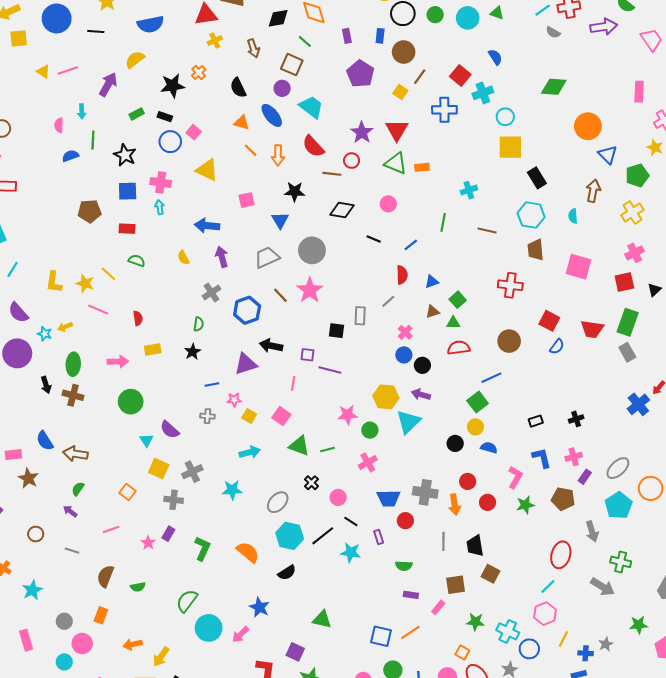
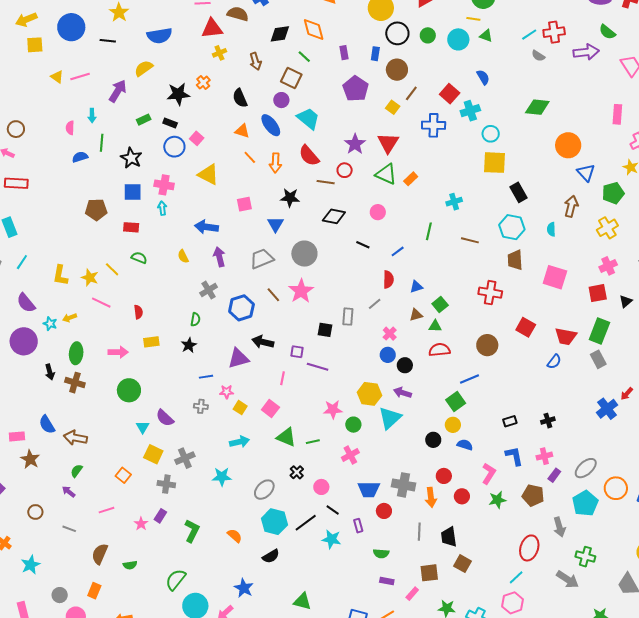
orange rectangle: (422, 167) -> (411, 179), turned -40
blue semicircle: (557, 347) -> (554, 362), moved
orange semicircle: (248, 552) -> (235, 536), size x0.7

